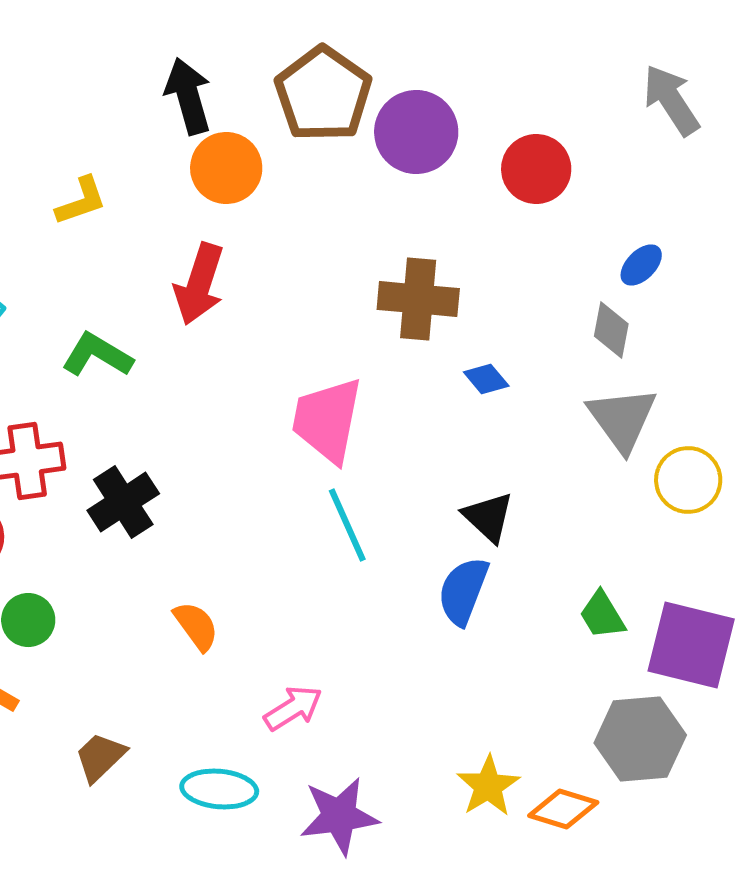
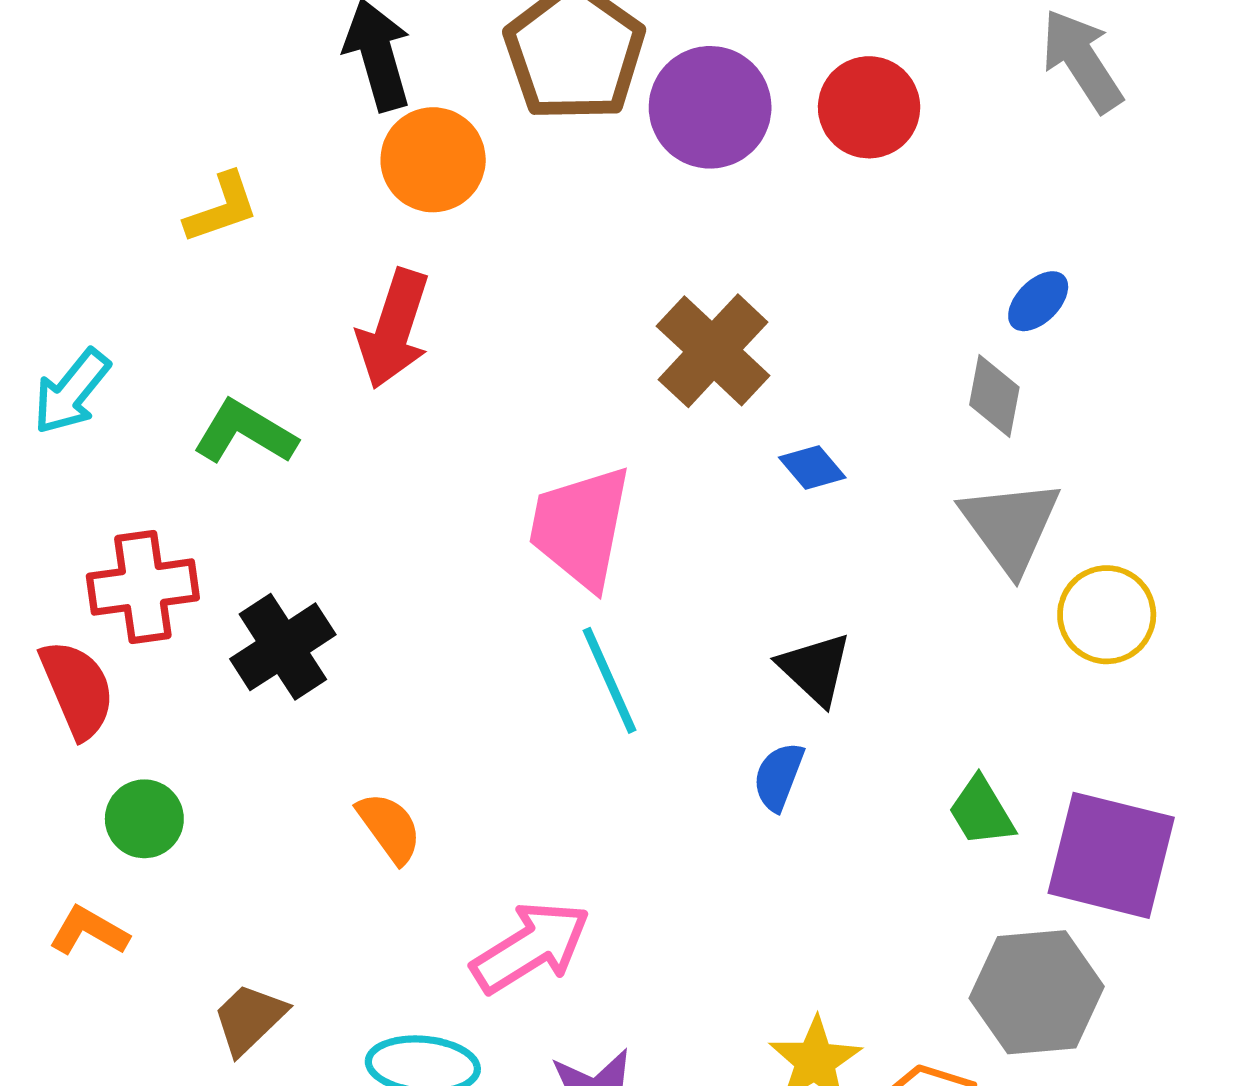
red circle: (536, 169) -> (869, 107), moved
brown cross: (418, 299) -> (713, 351), turned 38
blue semicircle: (463, 591) -> (779, 777), size x0.7
pink arrow: (293, 708) -> (531, 947), size x1.4

